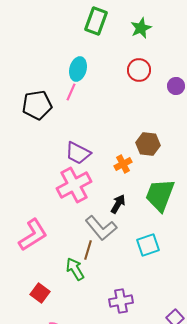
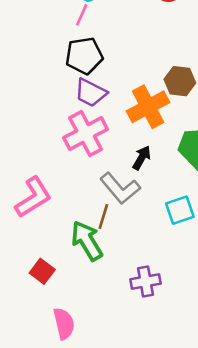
black pentagon: (37, 105) -> (84, 56), moved
orange cross: (123, 164) -> (148, 107), size x1.8
green arrow: (75, 269) -> (87, 241), size x1.4

